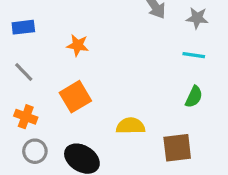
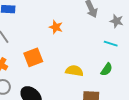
orange star: (78, 45) -> (56, 27), moved
yellow semicircle: (131, 126) -> (74, 71), moved

